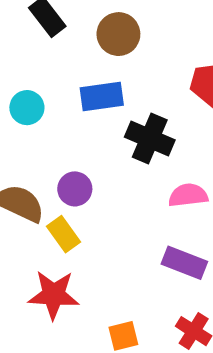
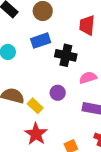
purple circle: (75, 189) -> (58, 93), moved
red star: (54, 295) -> (36, 134), turned -30

